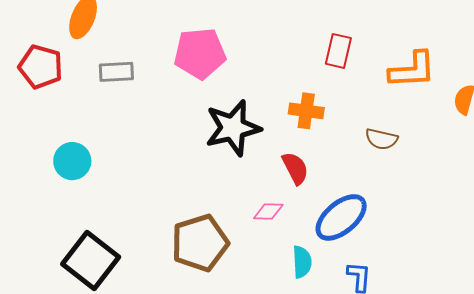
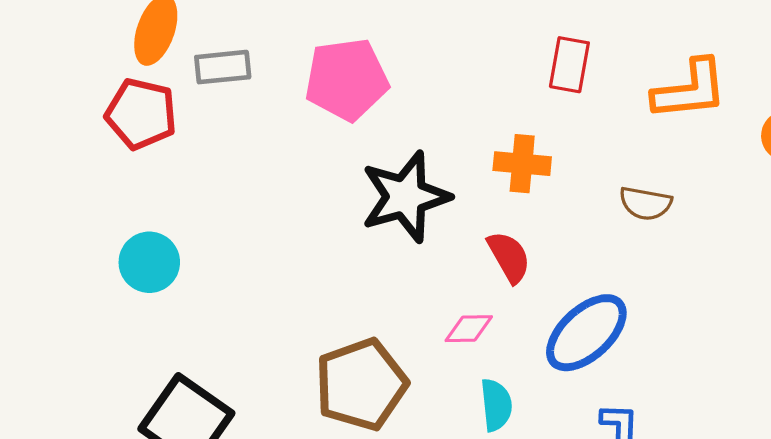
red pentagon: (41, 67) -> (141, 114), moved
gray rectangle: (116, 72) -> (223, 67), moved
cyan semicircle: (302, 262) -> (496, 405), moved

